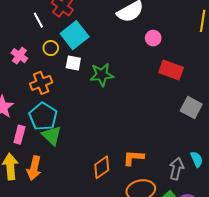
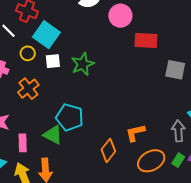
pink circle: (153, 38) -> (120, 16), size x1.5
cyan pentagon: (43, 117) -> (70, 117), moved

